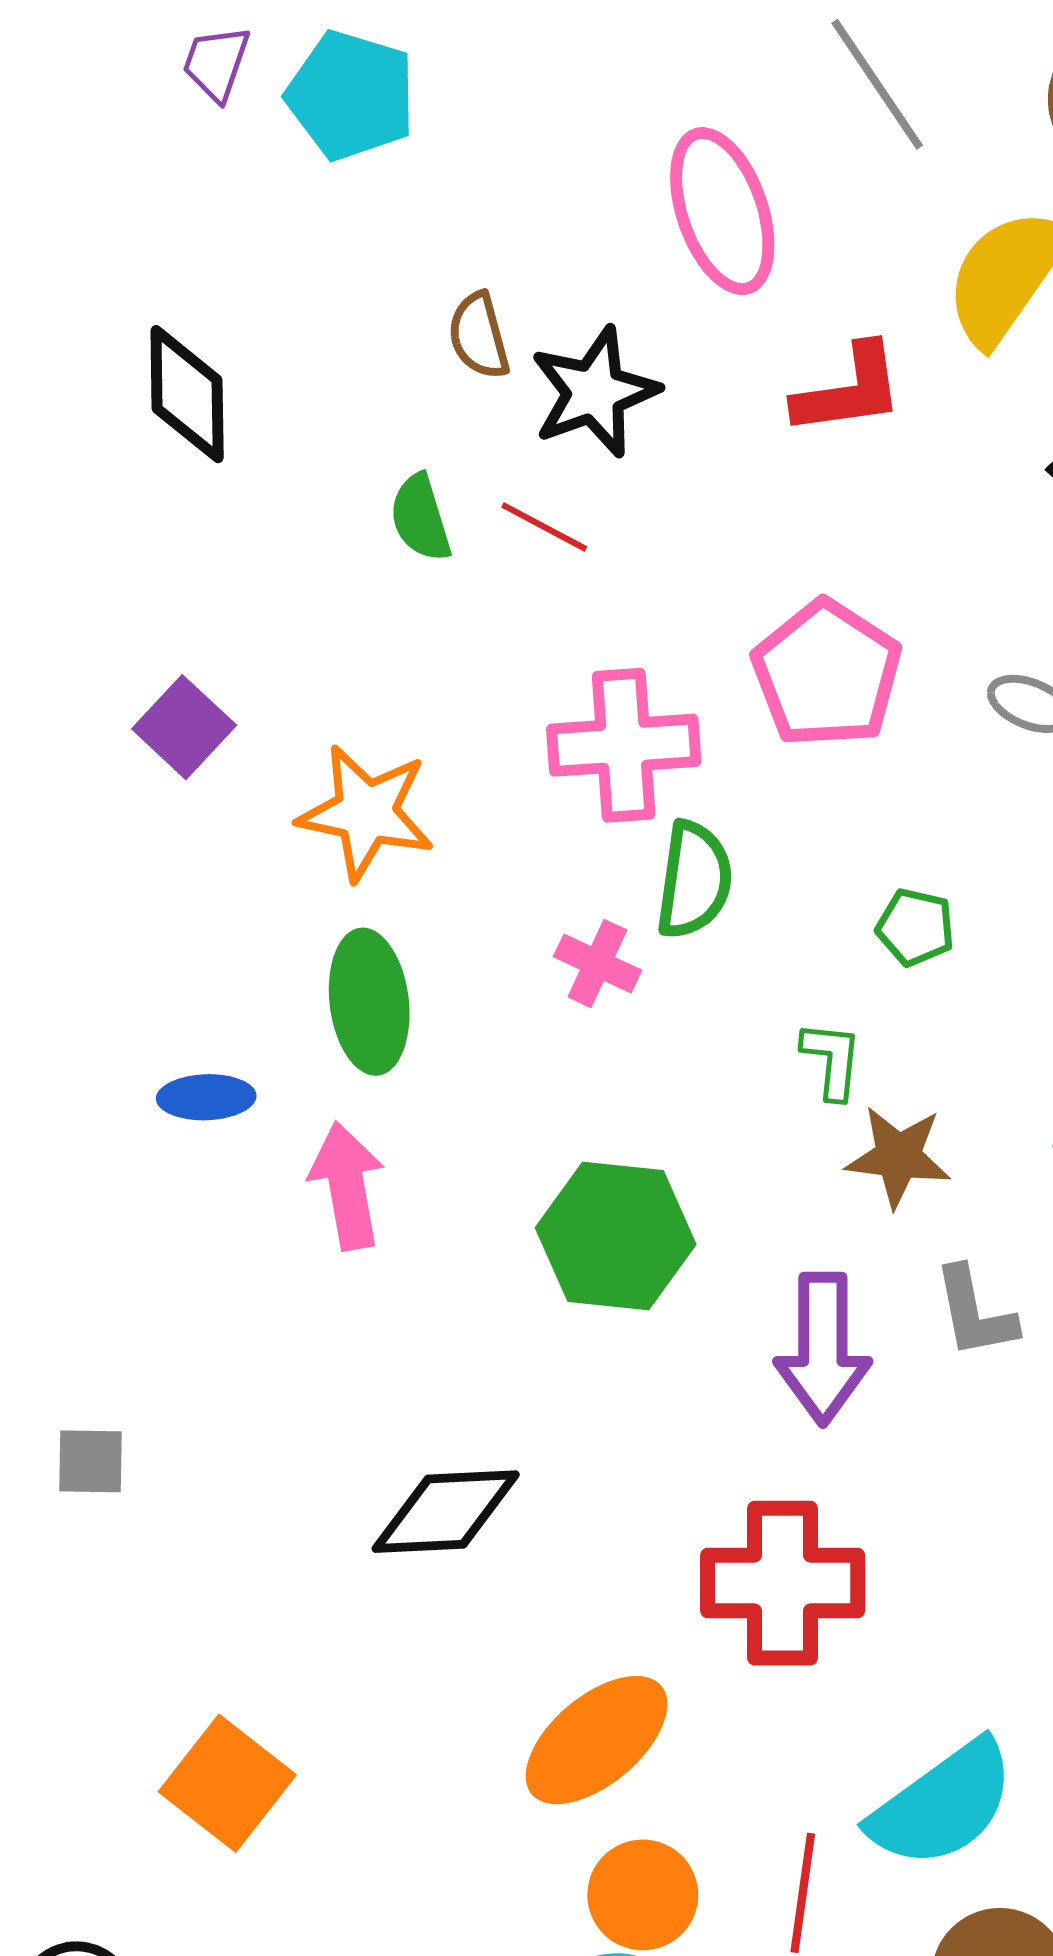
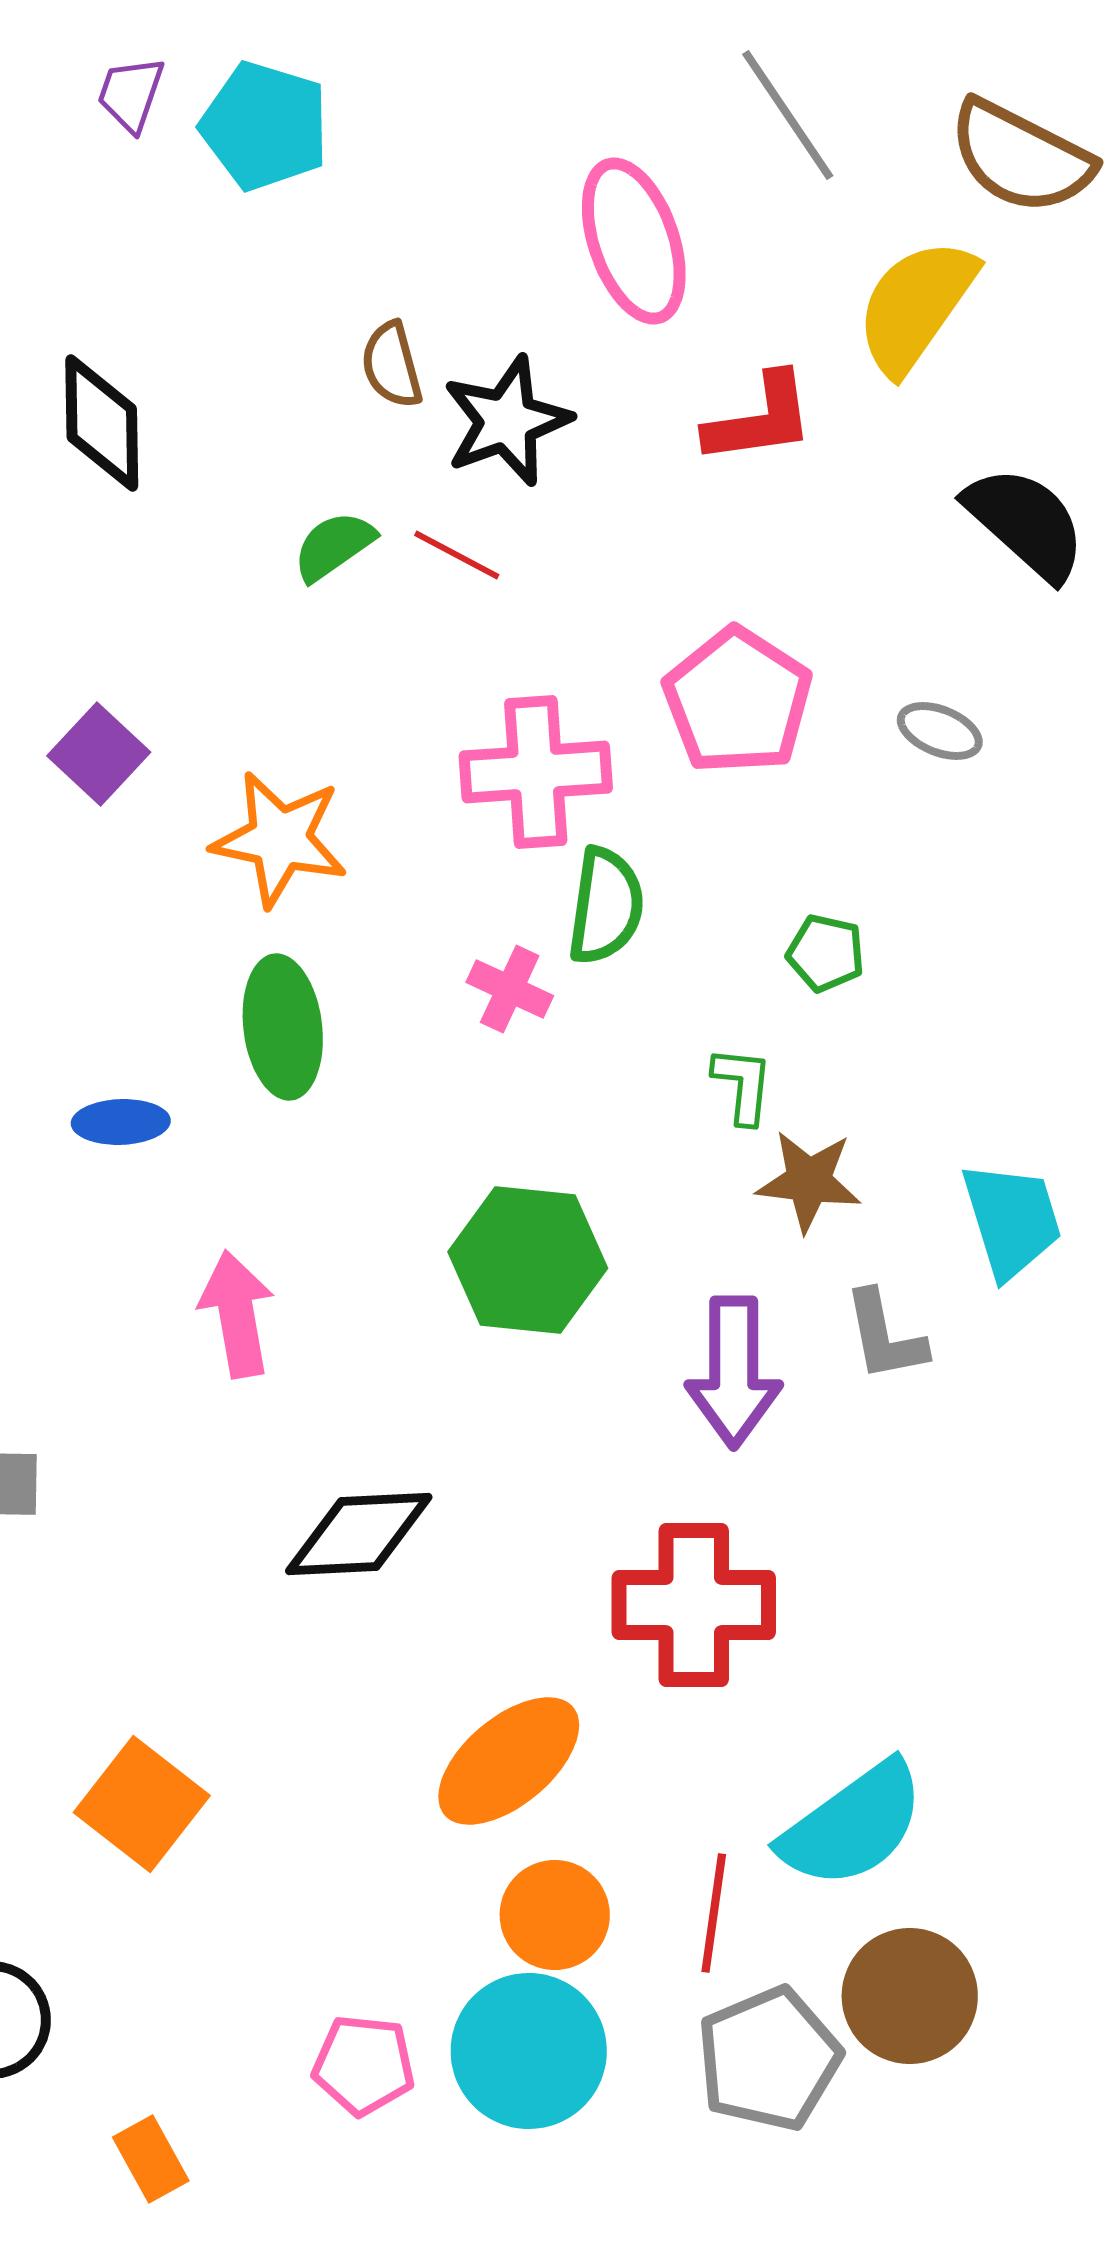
green semicircle: (420, 518) -> (334, 546), turned 72
pink arrow: (347, 1186) -> (237, 1314), moved

